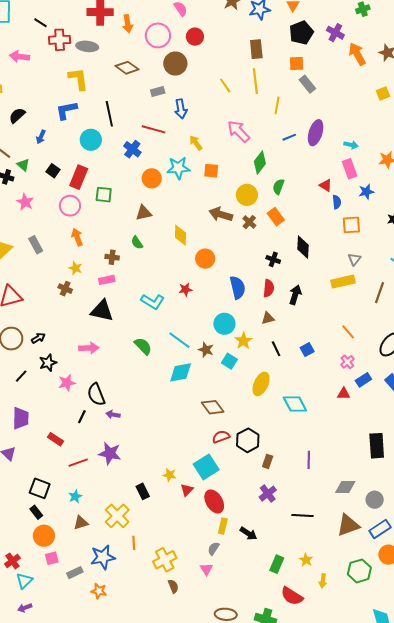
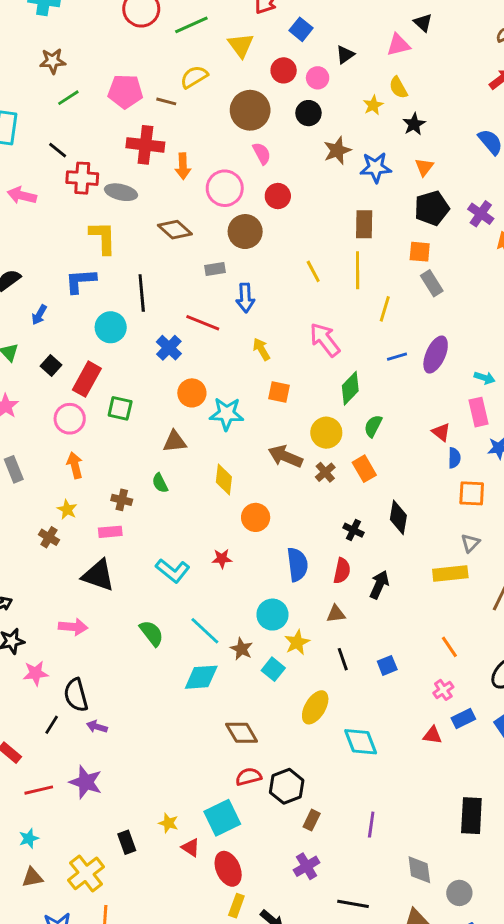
cyan star: (178, 168) -> (227, 414), moved
gray diamond: (345, 487) -> (419, 870), turned 75
red triangle: (187, 490) -> (191, 848), turned -48

